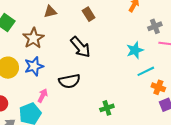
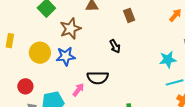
black arrow: (80, 47) -> (115, 46), size x0.6
pink arrow: (43, 96) -> (78, 90), moved

